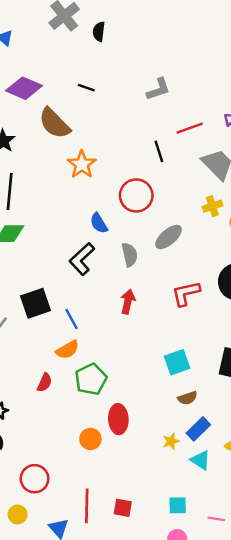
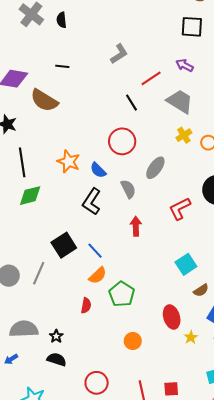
orange star: (82, 164) -> (68, 162), moved
red ellipse: (118, 419) -> (172, 317), moved
yellow star: (171, 441) -> (191, 337), moved

